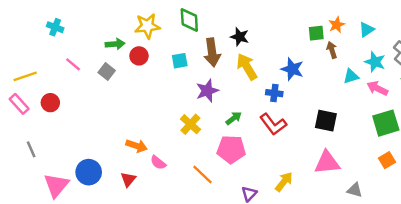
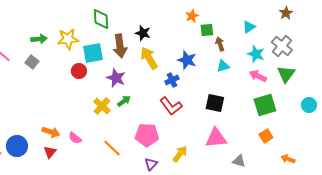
orange star: (337, 25) -> (192, 16), moved
yellow star: (147, 26) -> (68, 39), moved
red circle: (139, 56) -> (79, 71), moved
cyan square: (180, 61) -> (93, 53), size x1.5
cyan triangle: (351, 76) -> (223, 66), moved
purple star: (207, 91) -> (116, 78), turned -30
blue cross: (274, 93) -> (172, 80), turned -32
green arrow: (234, 118) -> (124, 101), moved
orange arrow: (137, 146) -> (51, 132), moved
pink pentagon: (231, 149) -> (147, 135), moved

